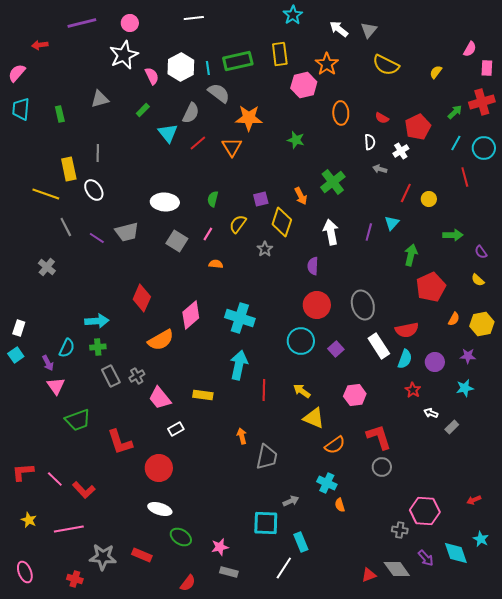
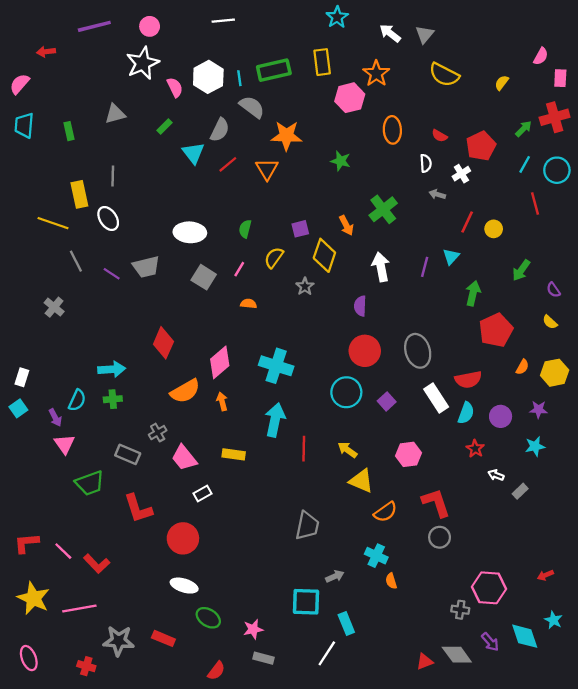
green arrow: (453, 235) -> (521, 270), turned 126
gray rectangle: (111, 376) -> (128, 454), moved, turned -40
orange arrow: (242, 436) -> (222, 401), moved
yellow star: (29, 520) -> (33, 598), size x1.8

